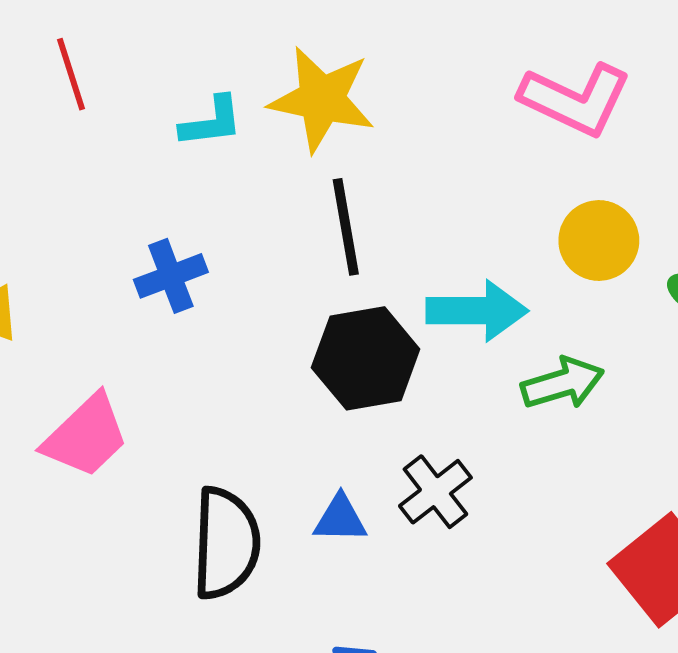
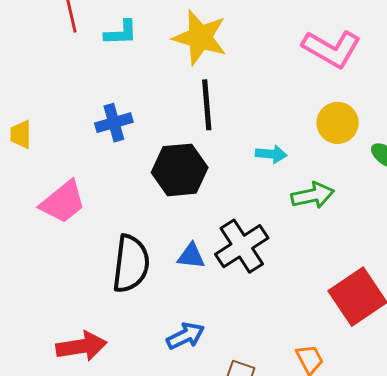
cyan L-shape: (211, 122) -> (121, 33), moved
cyan arrow: (477, 311) -> (271, 154), size x0.6
black hexagon: (366, 358) -> (180, 170), moved
black cross: (435, 492) -> (242, 246), size x1.4

